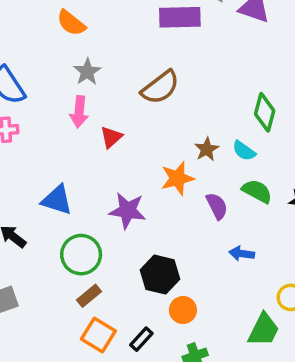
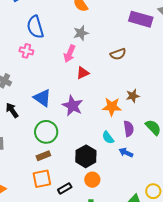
brown semicircle: (160, 87) -> (118, 54), size x0.7
cyan semicircle: (244, 151) -> (108, 138), moved
purple star: (127, 211) -> (73, 106), moved
blue arrow: (242, 254) -> (126, 152), moved
orange square: (98, 335) -> (42, 179), turned 30

